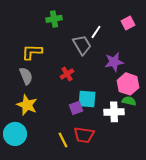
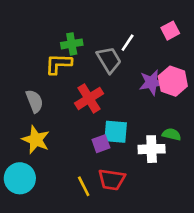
green cross: (54, 19) -> (72, 44), moved
yellow L-shape: (32, 52) -> (58, 64), moved
red cross: (67, 74) -> (89, 98), size x1.5
pink hexagon: (128, 84) -> (173, 81), moved

